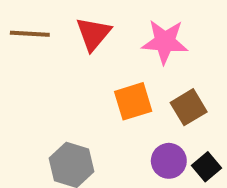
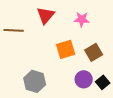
brown line: (30, 34) -> (14, 30), moved
pink star: (165, 42) -> (82, 19), size x0.7

